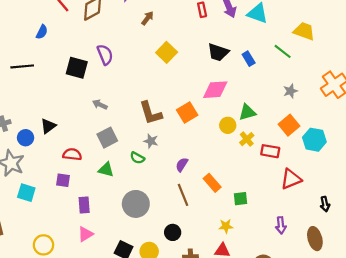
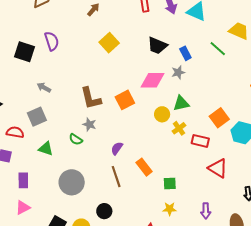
gray star: (290, 91) -> (178, 72), moved
gray square: (107, 138) -> (37, 117), moved
red triangle: (291, 179) -> (218, 168), turned 50
yellow star: (226, 226) -> (170, 209), moved

